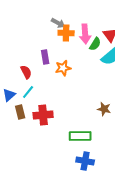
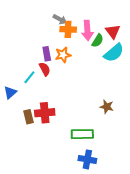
orange star: (63, 68) -> (63, 55), moved
red semicircle: (26, 72) -> (45, 69), moved
cyan line: (28, 92) -> (29, 77), moved
brown rectangle: (20, 112) -> (28, 117), moved

